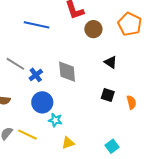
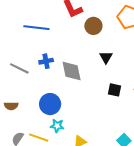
black triangle: (111, 62) -> (106, 57), moved, turned 32
blue cross: (36, 75) -> (46, 61), moved, turned 32
cyan star: (55, 120) -> (57, 126), moved

